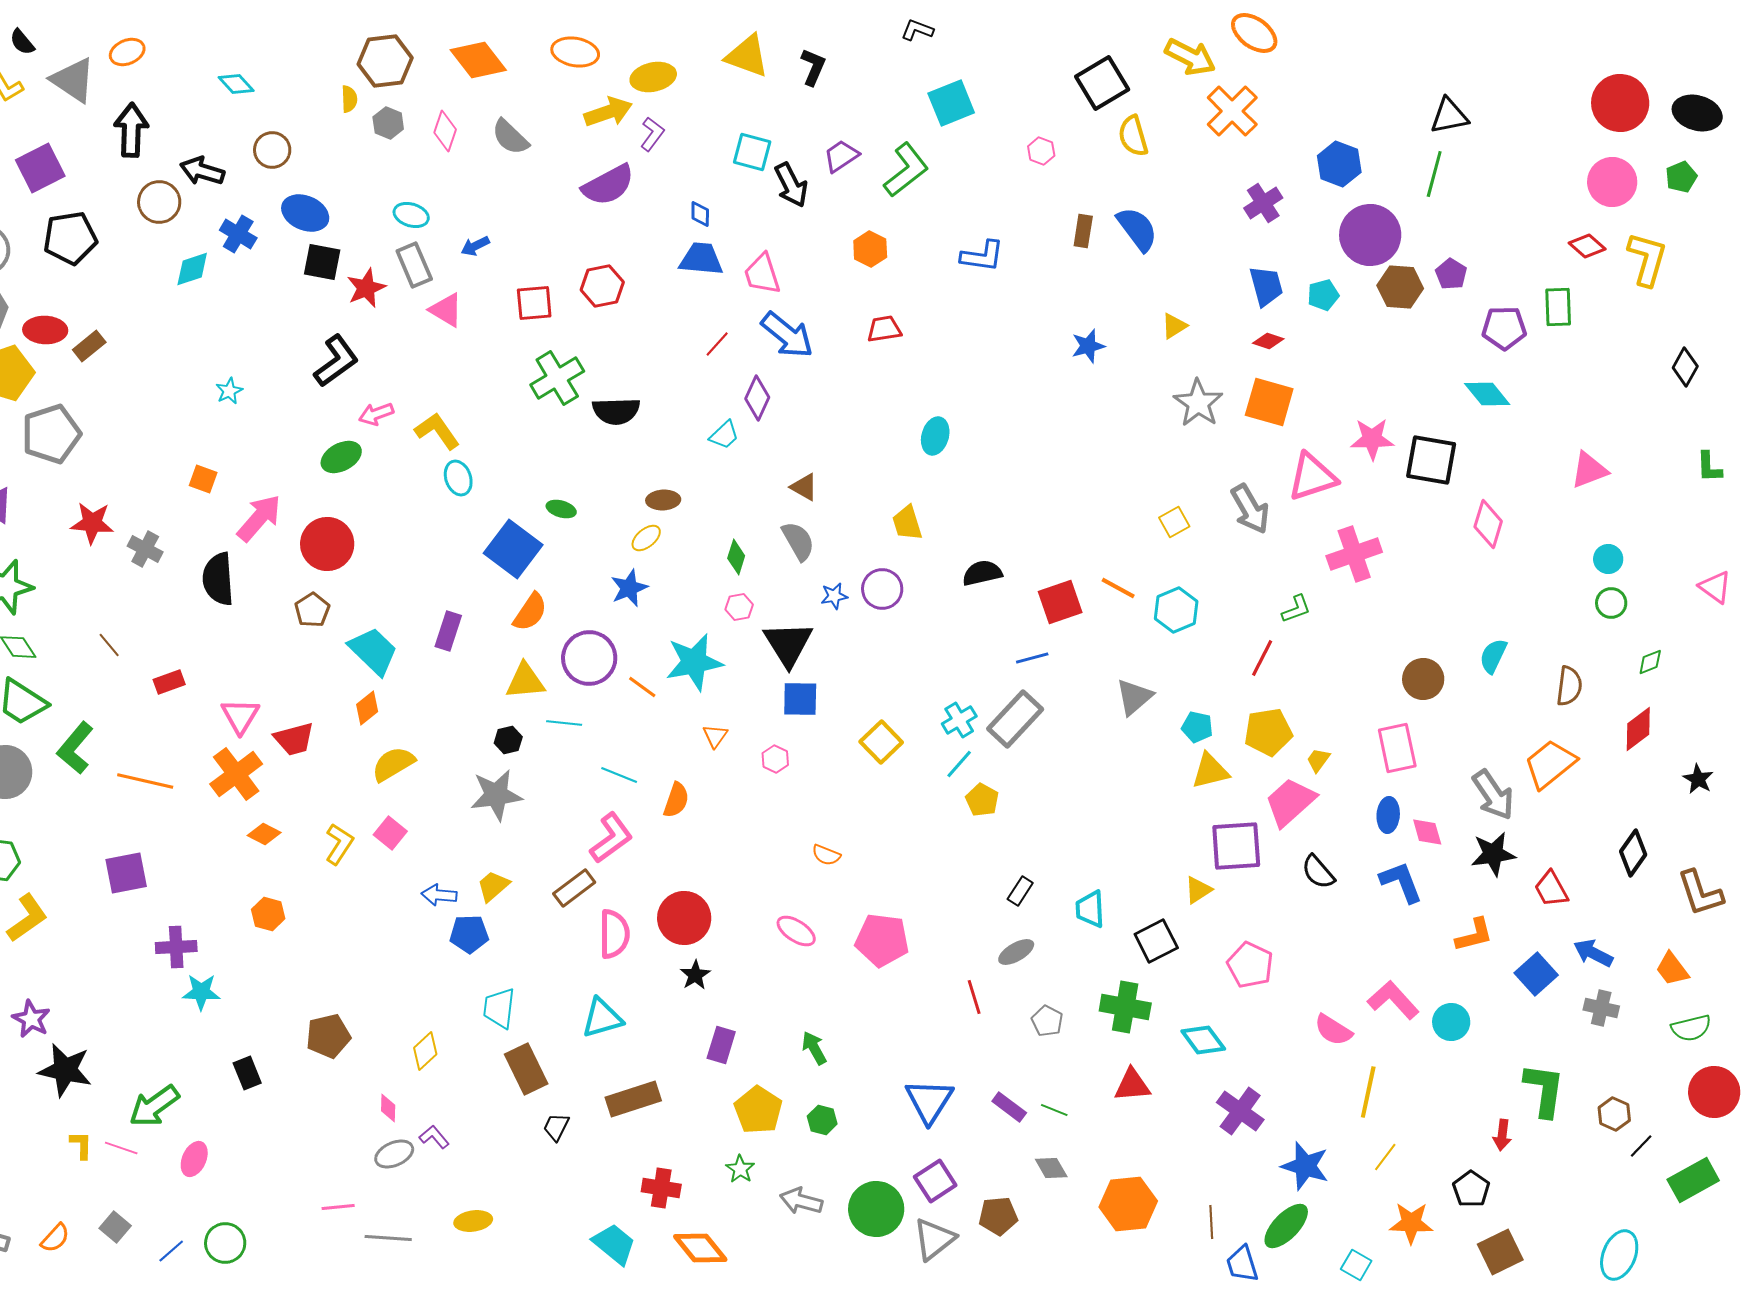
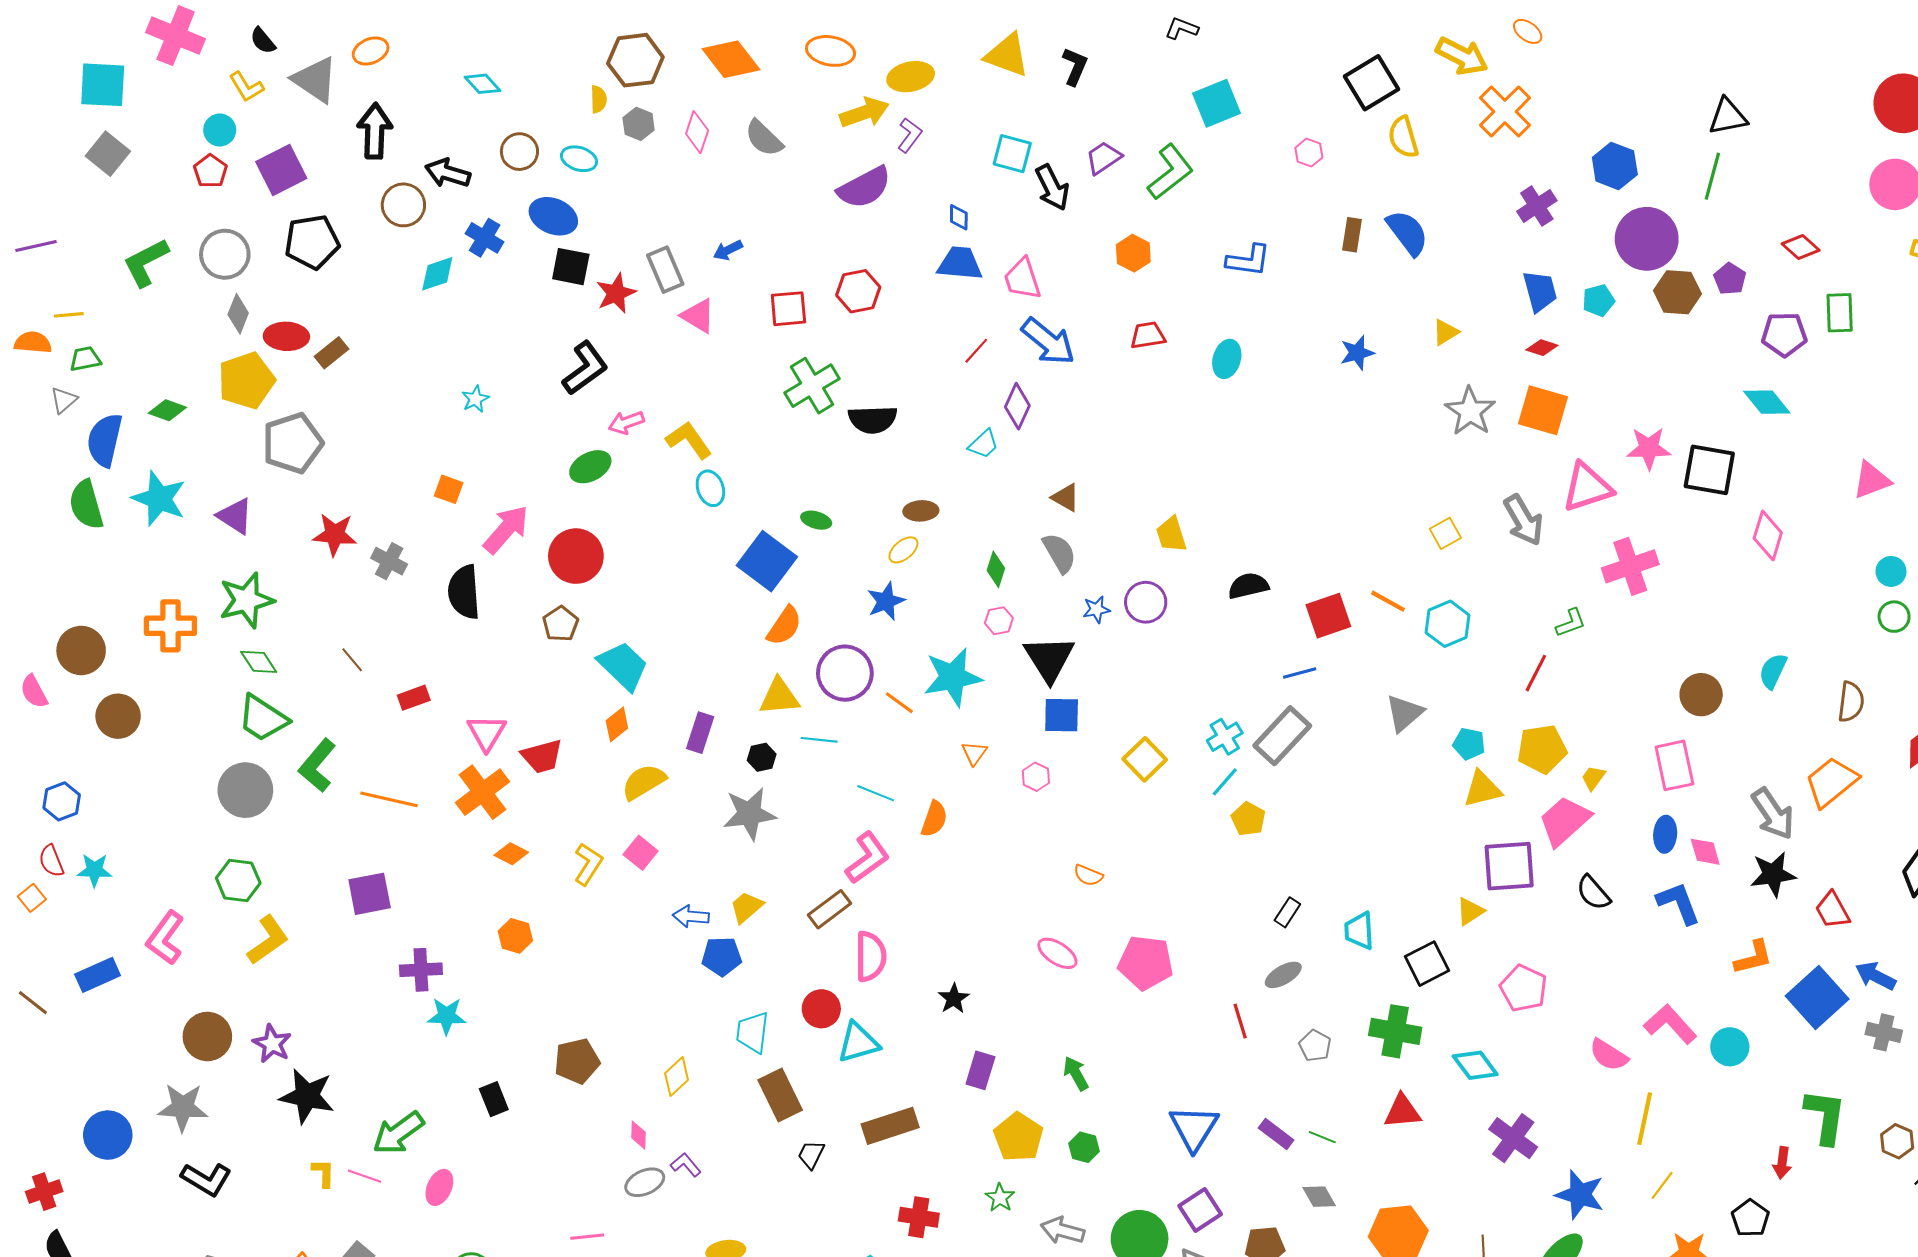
orange ellipse: (1254, 33) -> (1528, 31), size x0.6
cyan ellipse: (411, 215) -> (579, 159), moved
red diamond: (1587, 246) -> (1801, 247), moved
cyan ellipse: (935, 436) -> (1227, 359), moved
purple rectangle: (448, 631) -> (700, 733), moved
red circle: (684, 918) -> (821, 1009), moved, size x0.7
blue square: (1536, 974) -> (1817, 997), size x1.4

